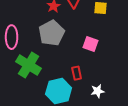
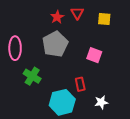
green cross: (29, 65) -> (32, 76), size x0.7

